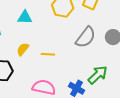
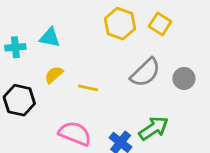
cyan triangle: (25, 17) -> (50, 37), moved

